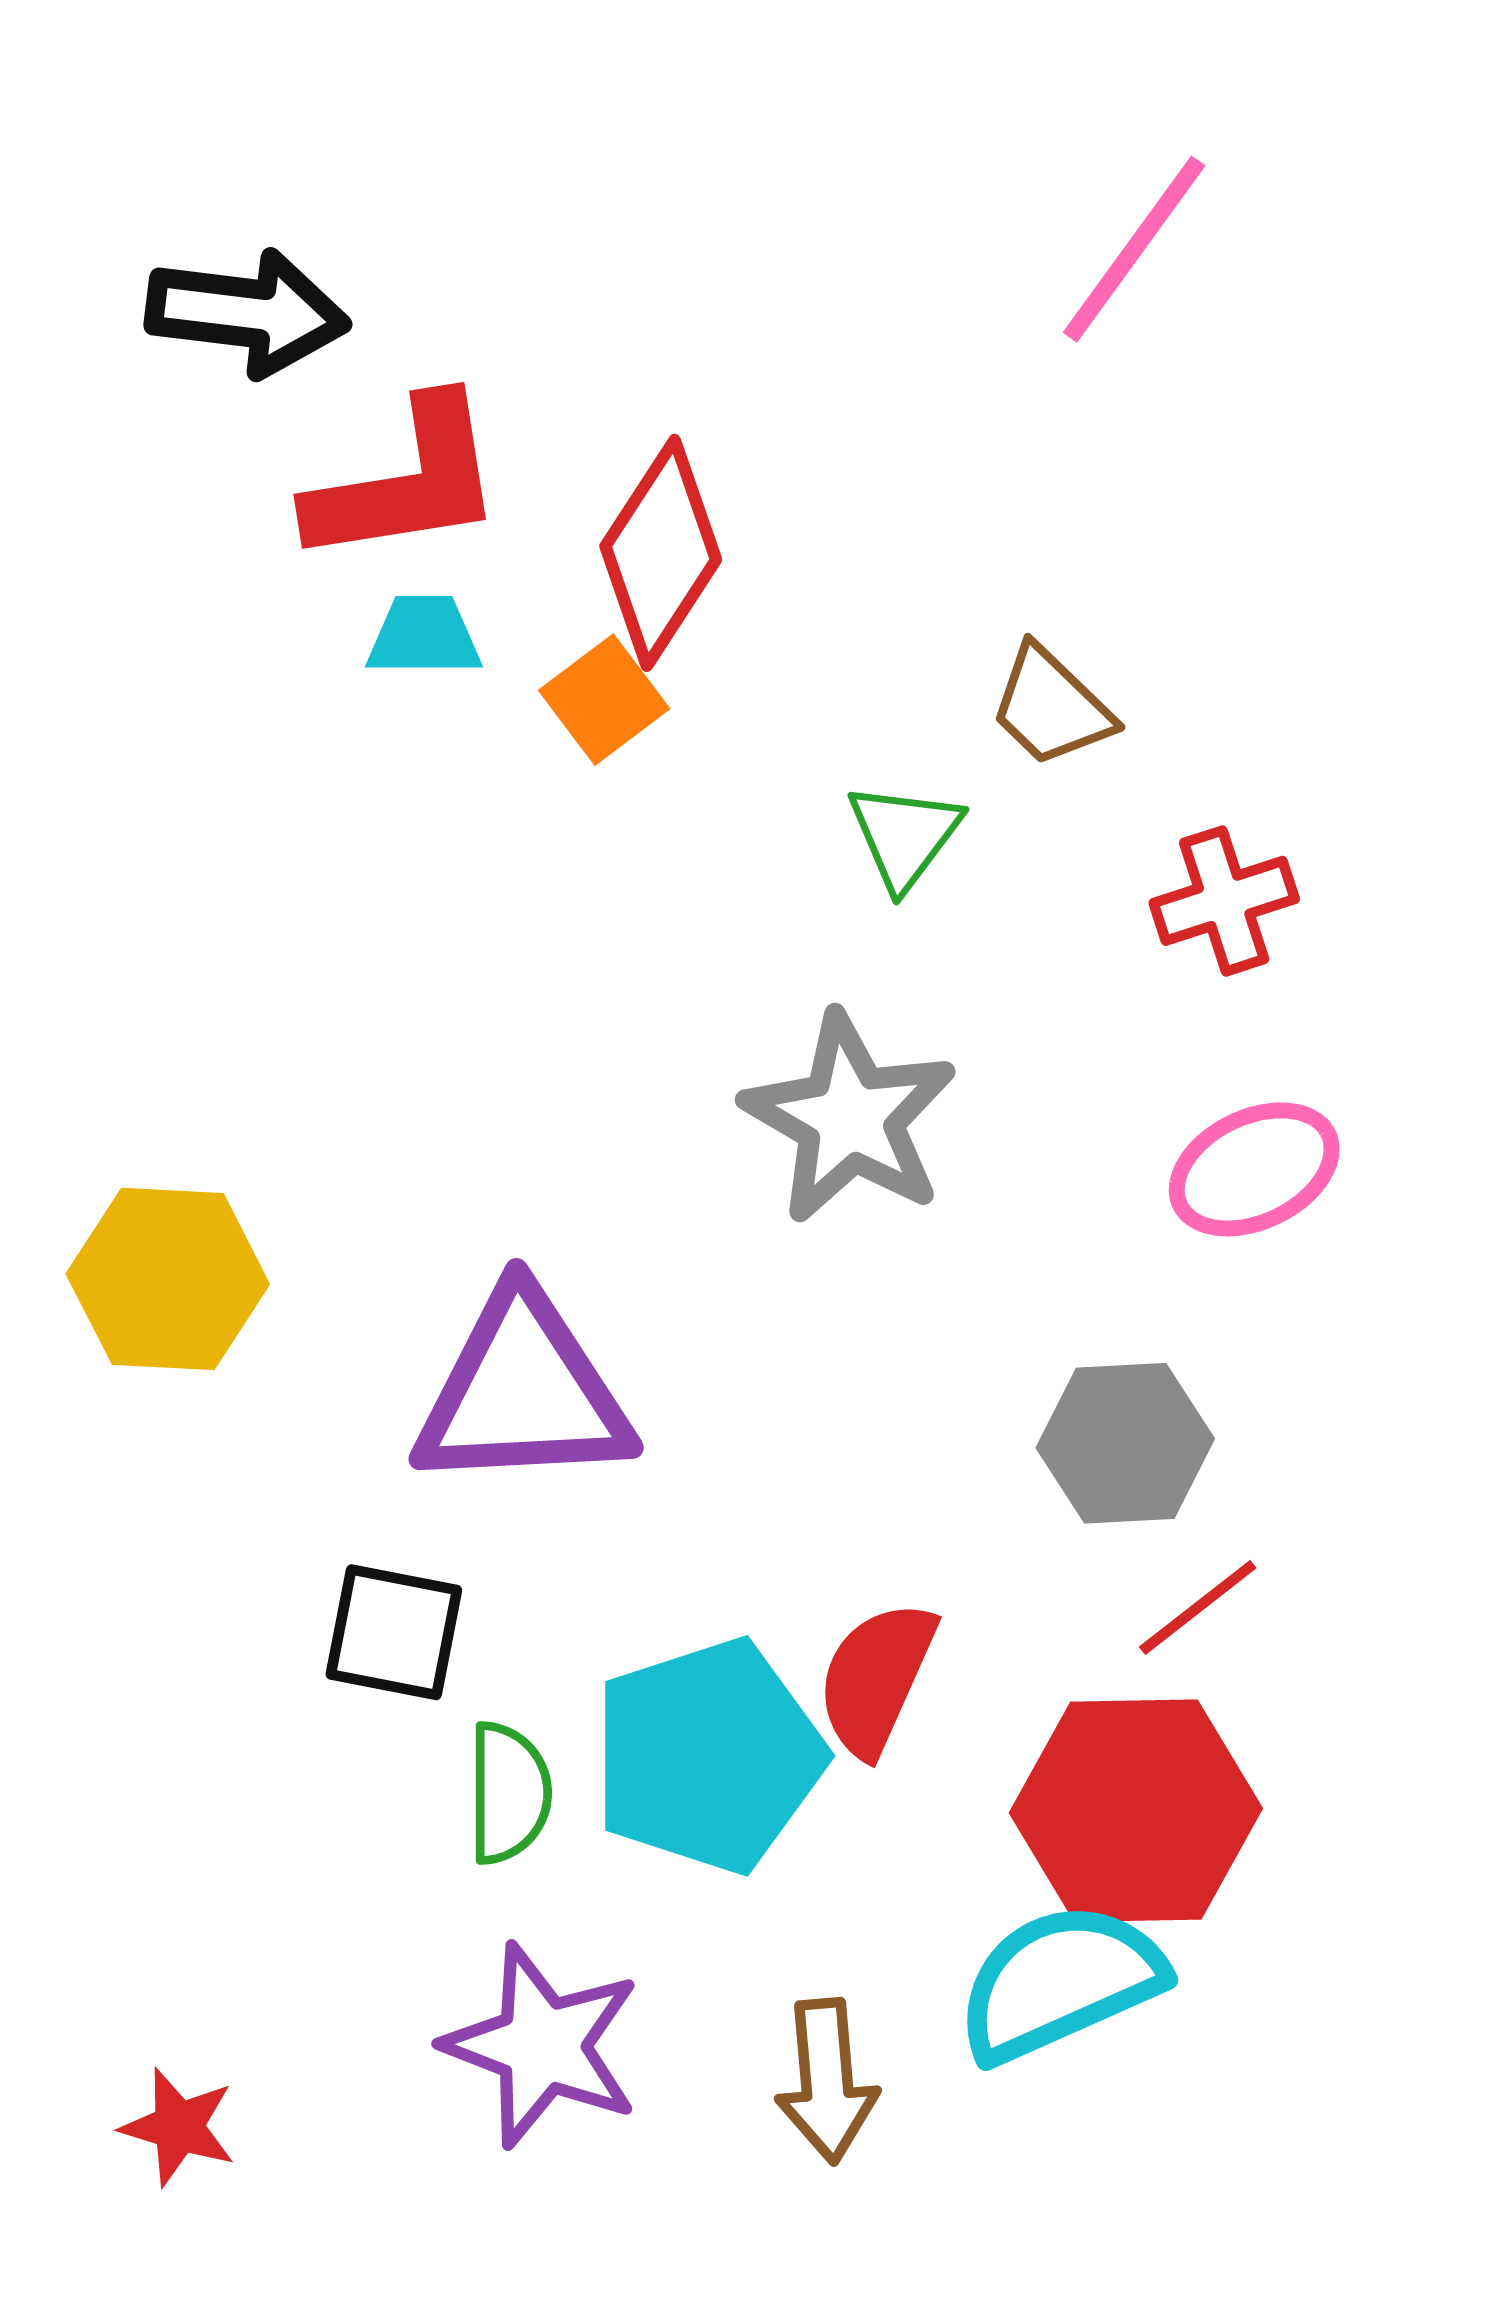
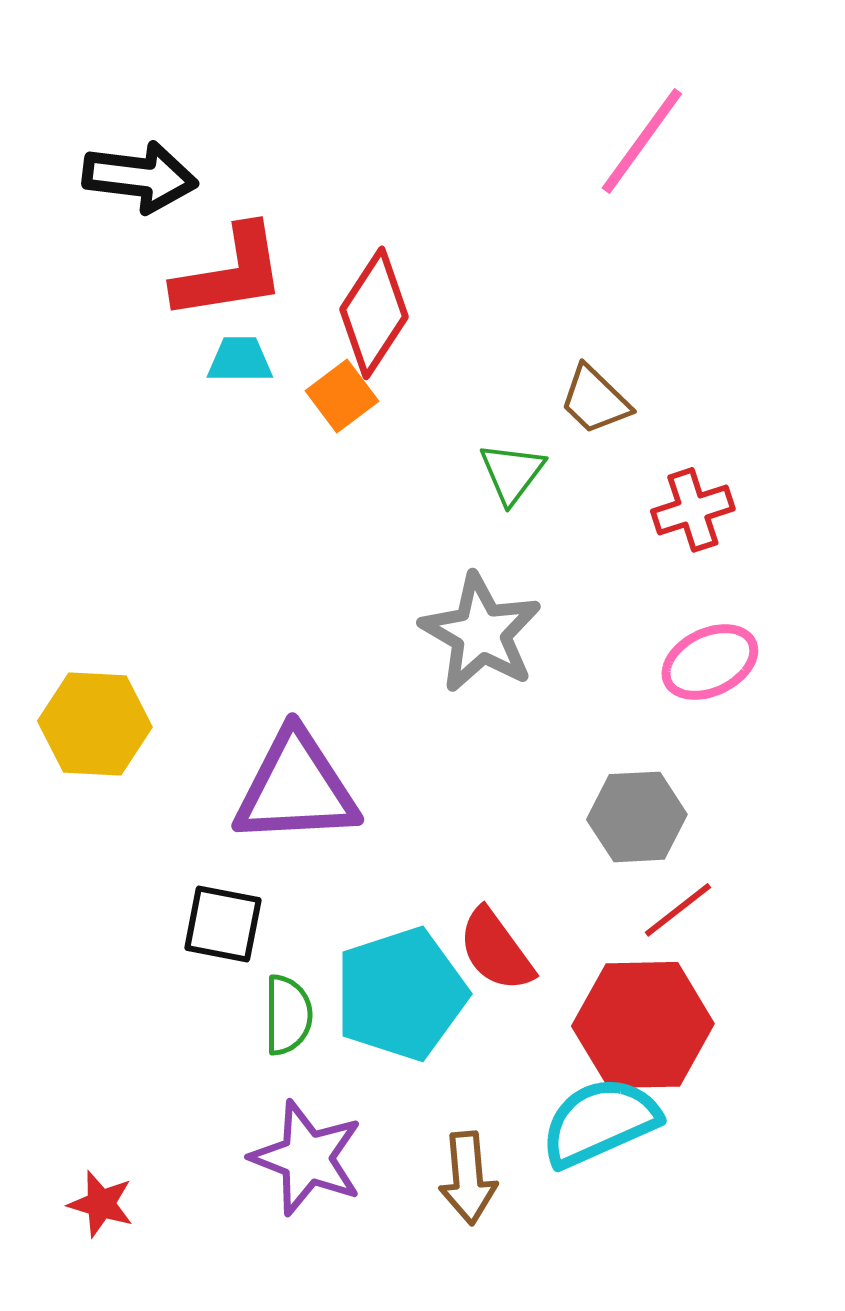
red semicircle: (876, 1678) -> (496, 950), turned -60

